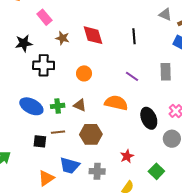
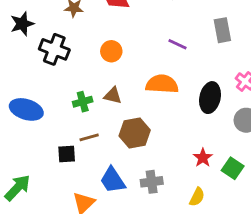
black cross: (44, 65) -> (54, 49), turned 30
blue ellipse: (31, 106) -> (26, 109), moved
black ellipse: (149, 118) -> (210, 98), turned 45
red star: (127, 156) -> (203, 158), moved
blue trapezoid: (70, 165) -> (113, 180), turned 50

